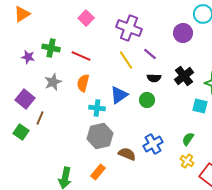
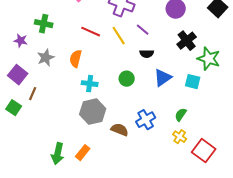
red line: (81, 56) -> (91, 32), moved
purple star: (28, 57) -> (21, 41), moved
black cross: (184, 76) -> (187, 41), moved
blue triangle: (119, 95) -> (163, 78), moved
green circle: (147, 100) -> (127, 79), moved
orange rectangle: (98, 172) -> (83, 153), moved

